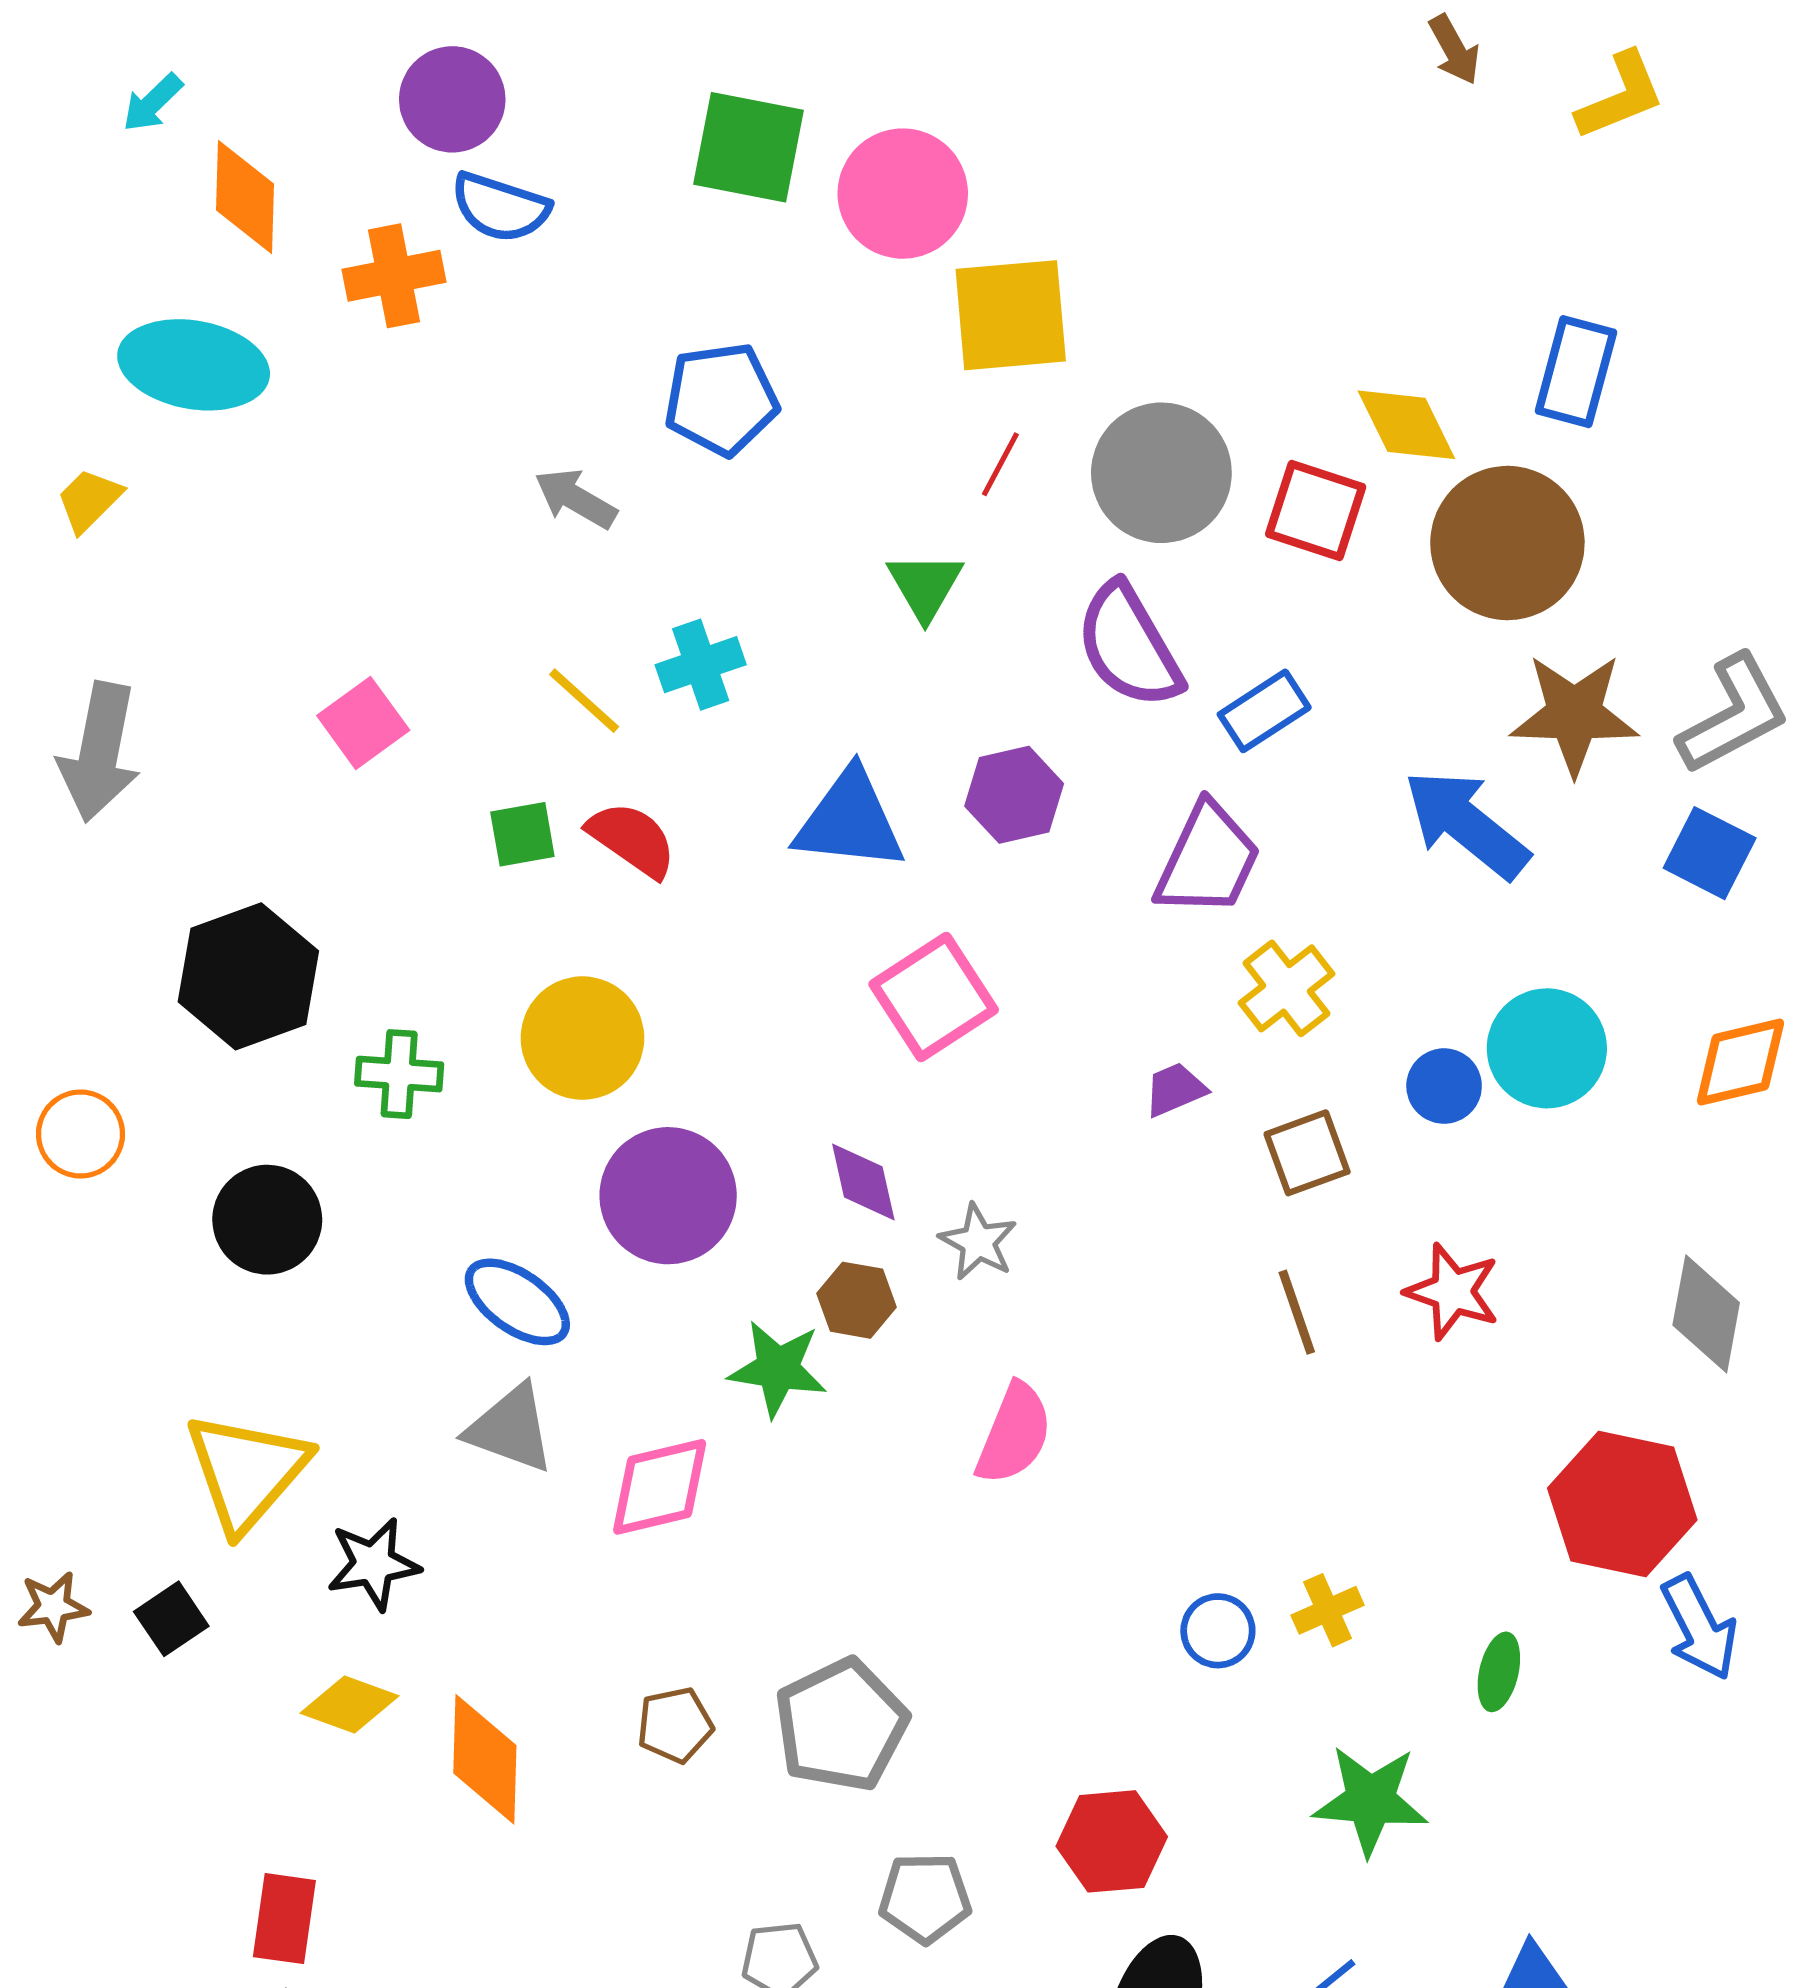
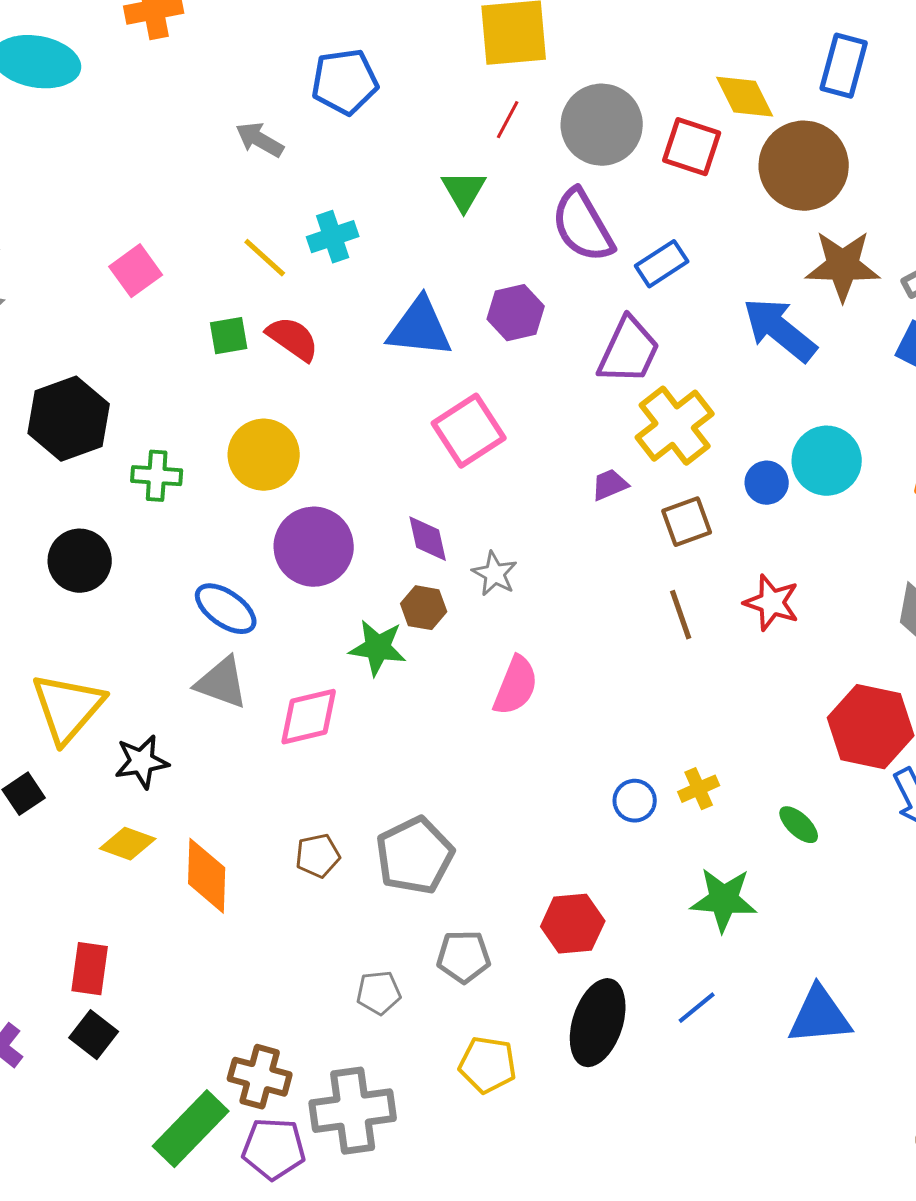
yellow cross: (1286, 988) -> (675, 426), size x1.4
green ellipse: (1499, 1672) -> (799, 825), turned -60

